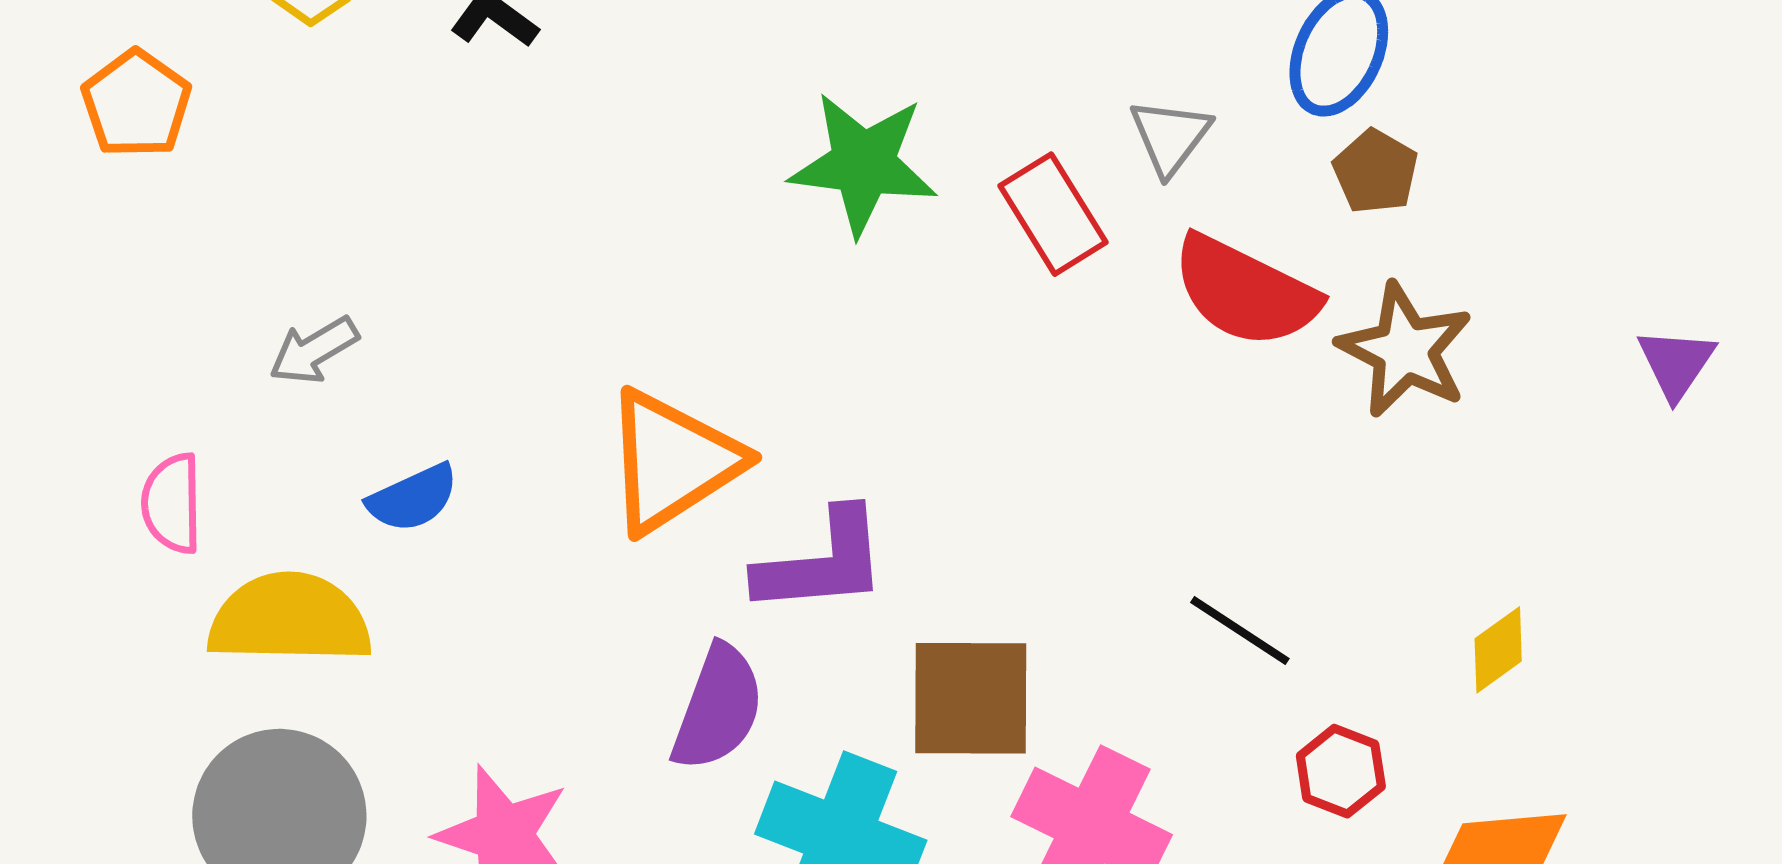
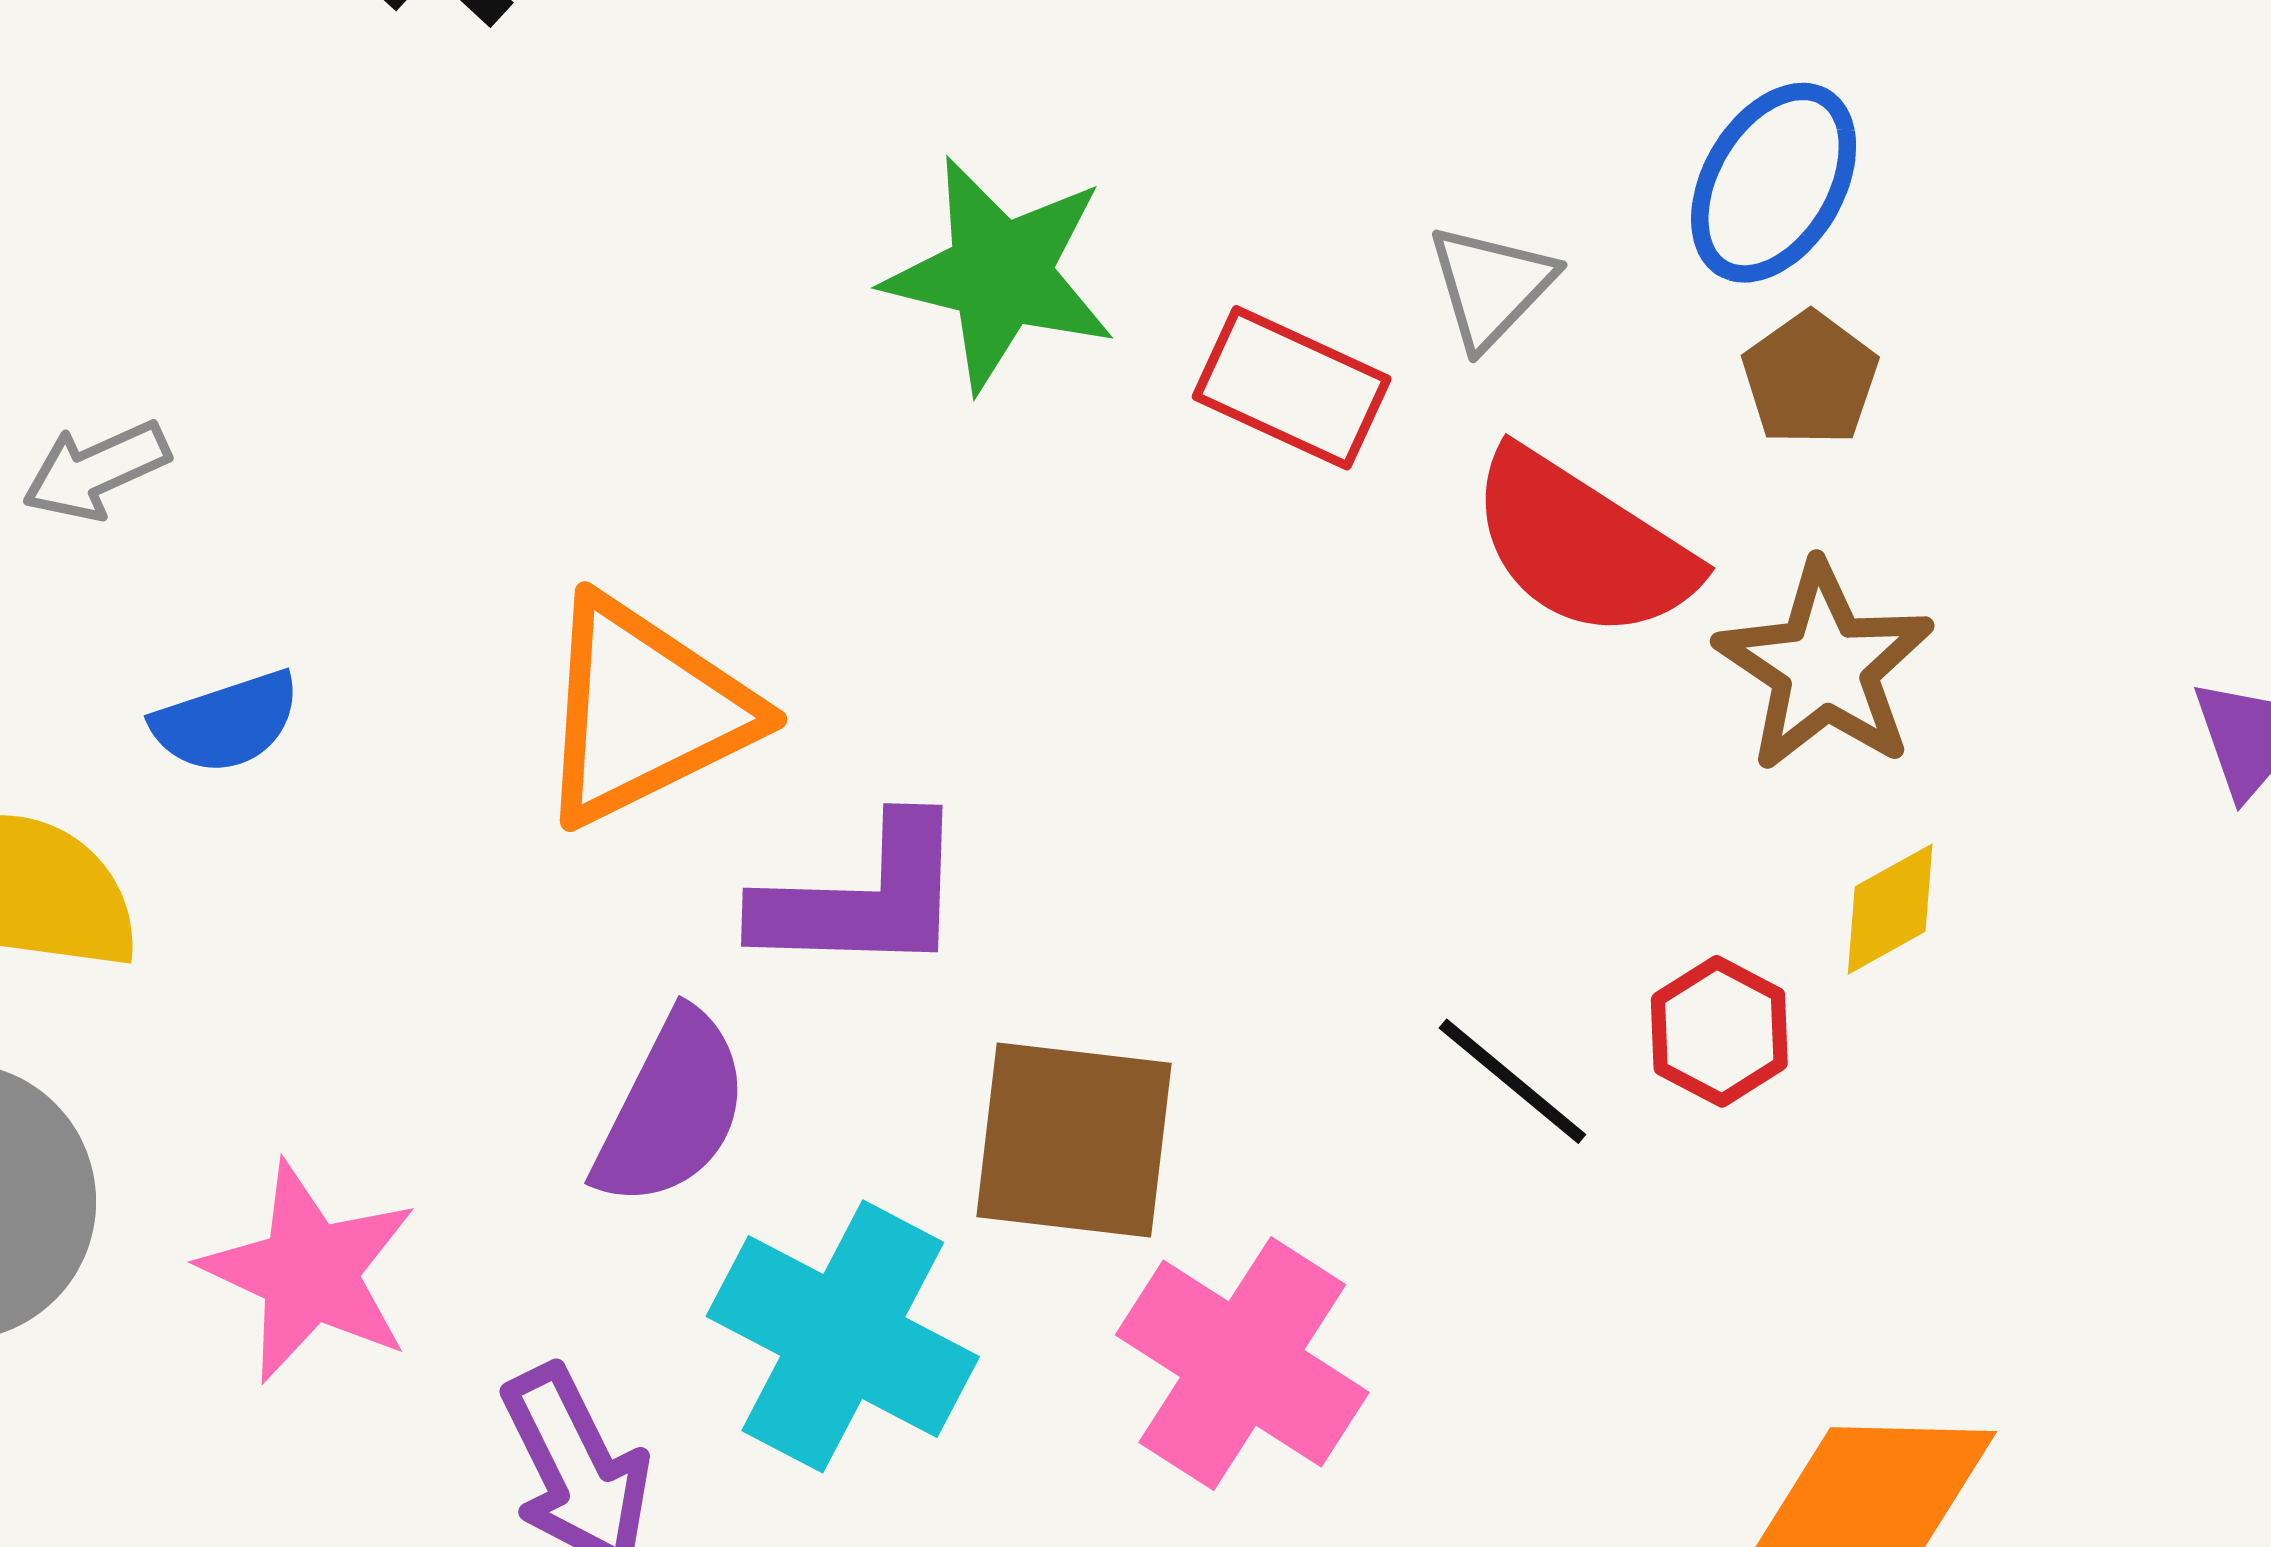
red rectangle: (1053, 214) -> (1292, 388), turned -40
yellow diamond: (1498, 650) -> (1890, 909), moved
red hexagon: (1341, 771) -> (1719, 1031), moved

